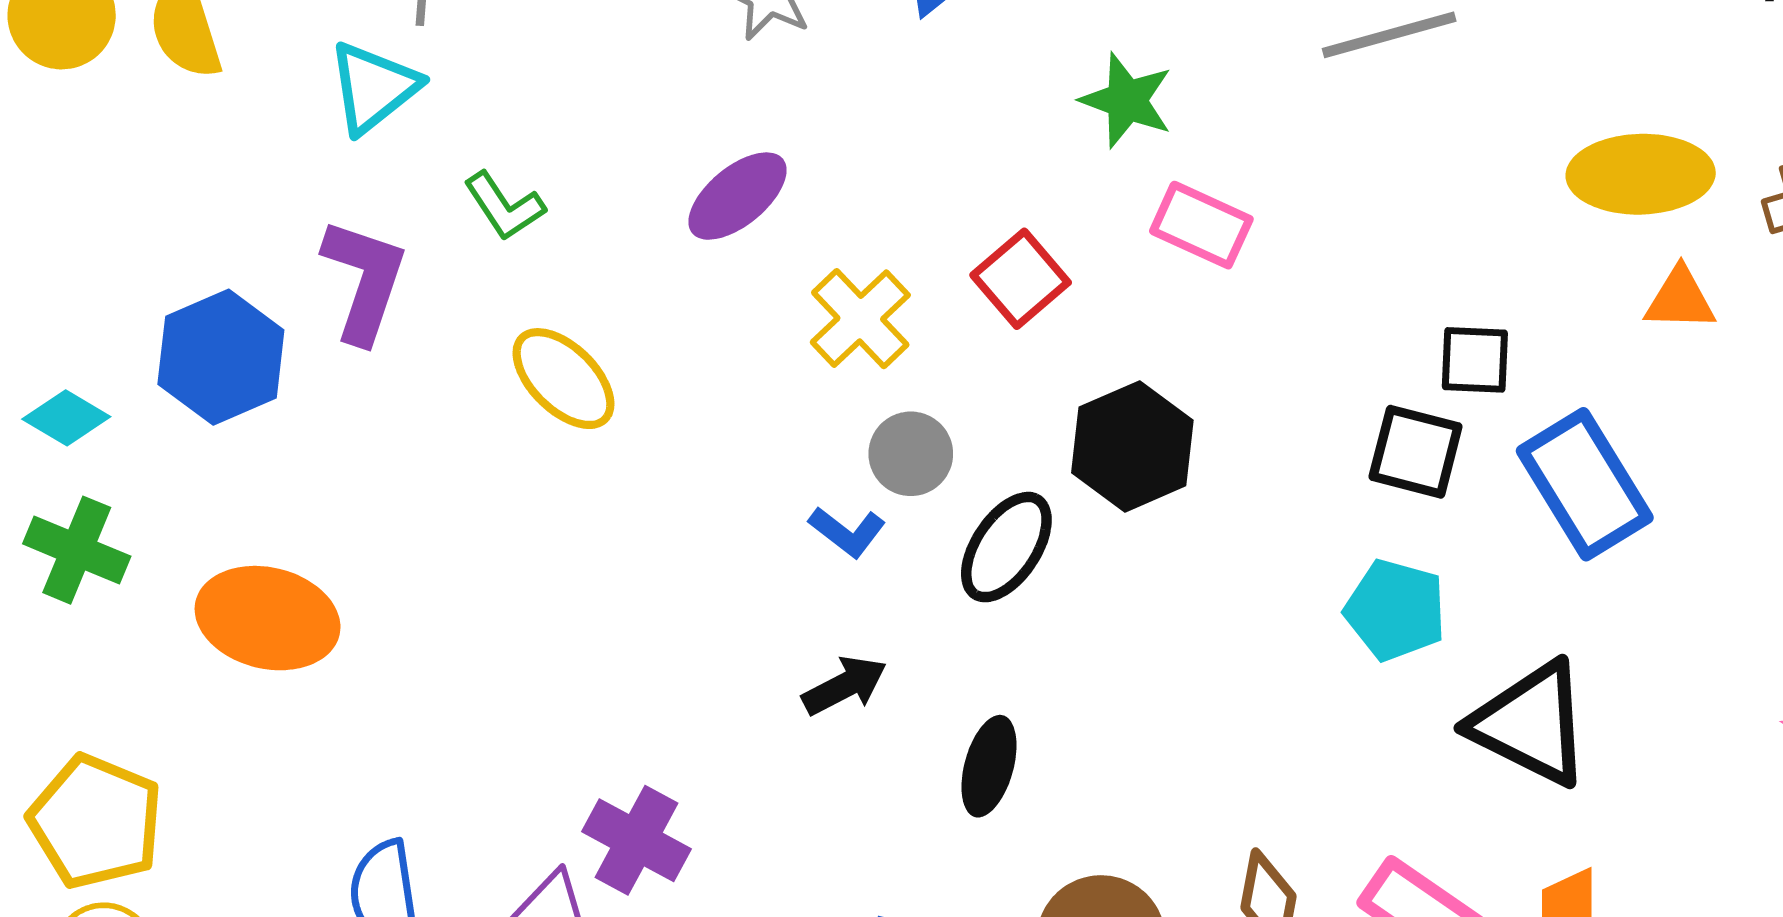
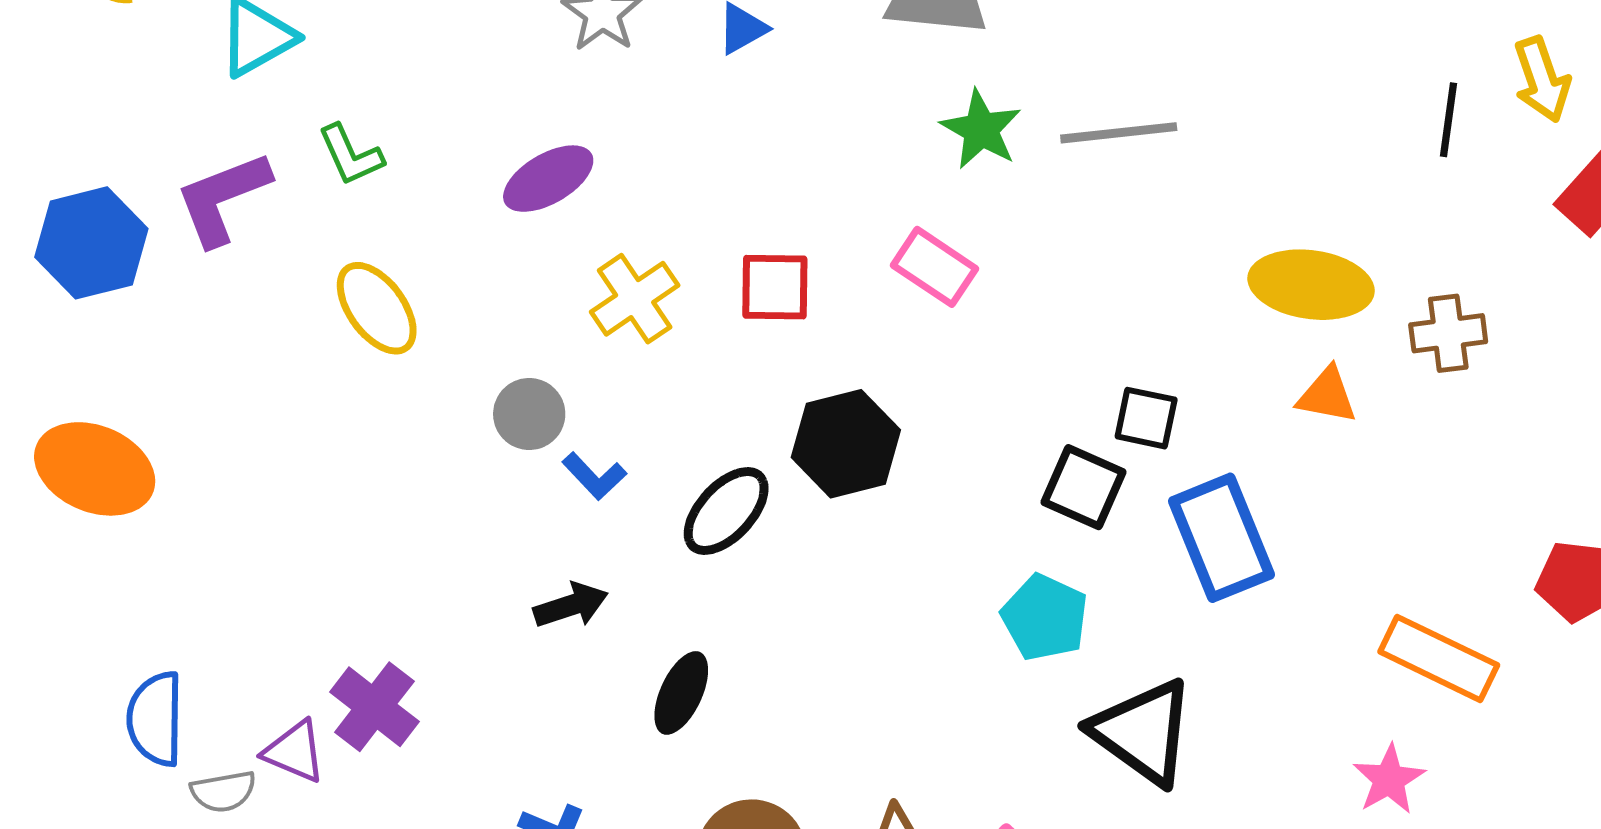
green star: (1127, 100) -> (981, 130), moved
red square: (1021, 279) -> (775, 287), turned 32
purple L-shape: (364, 280) -> (223, 198), turned -139
gray circle: (911, 454) -> (529, 414), moved

